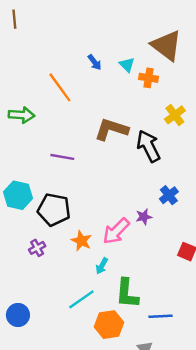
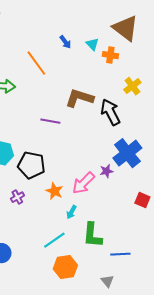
purple line: (62, 157) -> (50, 121), moved
blue cross: (169, 195) -> (127, 153), size x1.8
orange hexagon: (109, 325) -> (65, 267), moved

